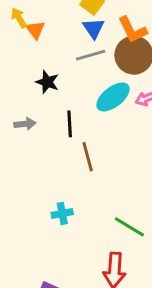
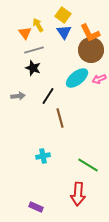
yellow arrow: (19, 18) -> (38, 25), moved
gray line: (91, 55) -> (34, 50), moved
black line: (70, 124) -> (48, 96), turned 36

